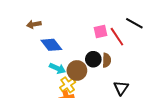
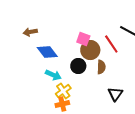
pink square: (100, 32) -> (83, 39), moved, turned 32
black circle: (93, 59) -> (78, 66), moved
brown circle: (77, 70) -> (90, 50), moved

